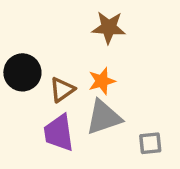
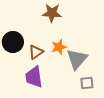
brown star: (109, 28) -> (52, 13), moved
gray triangle: (104, 117) -> (77, 59), moved, turned -30

